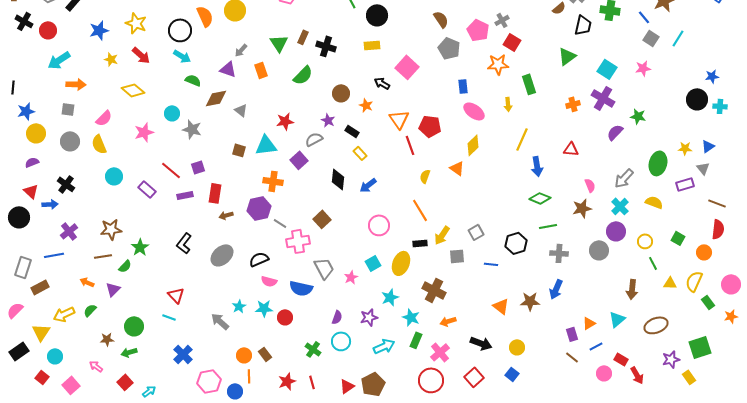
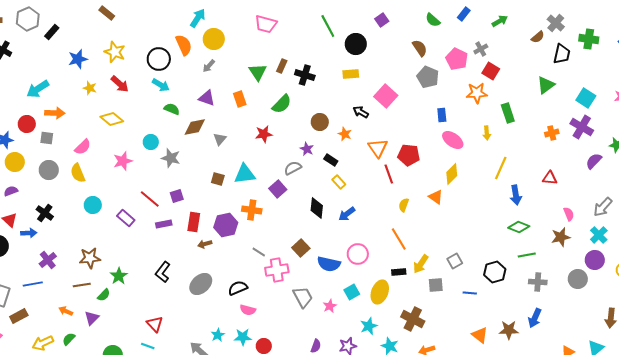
red circle: (48, 30) -> (27, 124), moved
gray arrow: (241, 50) -> (209, 66), moved
gray triangle: (241, 110) -> (220, 139), turned 32
red star: (285, 121) -> (264, 134), moved
purple hexagon: (259, 208) -> (226, 225), moved
blue semicircle: (301, 288) -> (329, 264), moved

